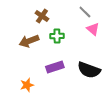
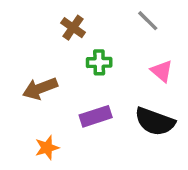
pink triangle: (93, 29) -> (162, 71), moved
brown arrow: (29, 41) -> (40, 88), moved

